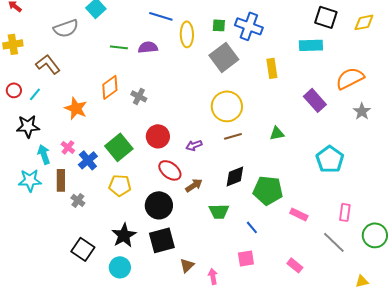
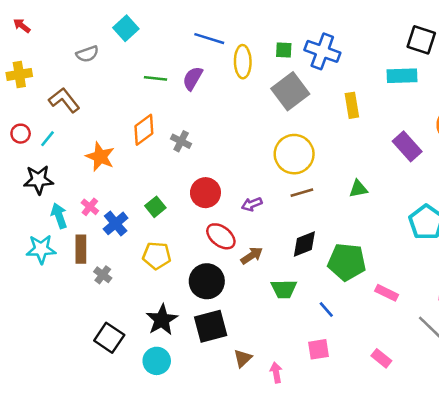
gray semicircle: (66, 28) -> (87, 54), size x0.7
purple semicircle: (148, 47) -> (193, 78), turned -54
green square: (119, 147) -> (155, 207), size x0.6

